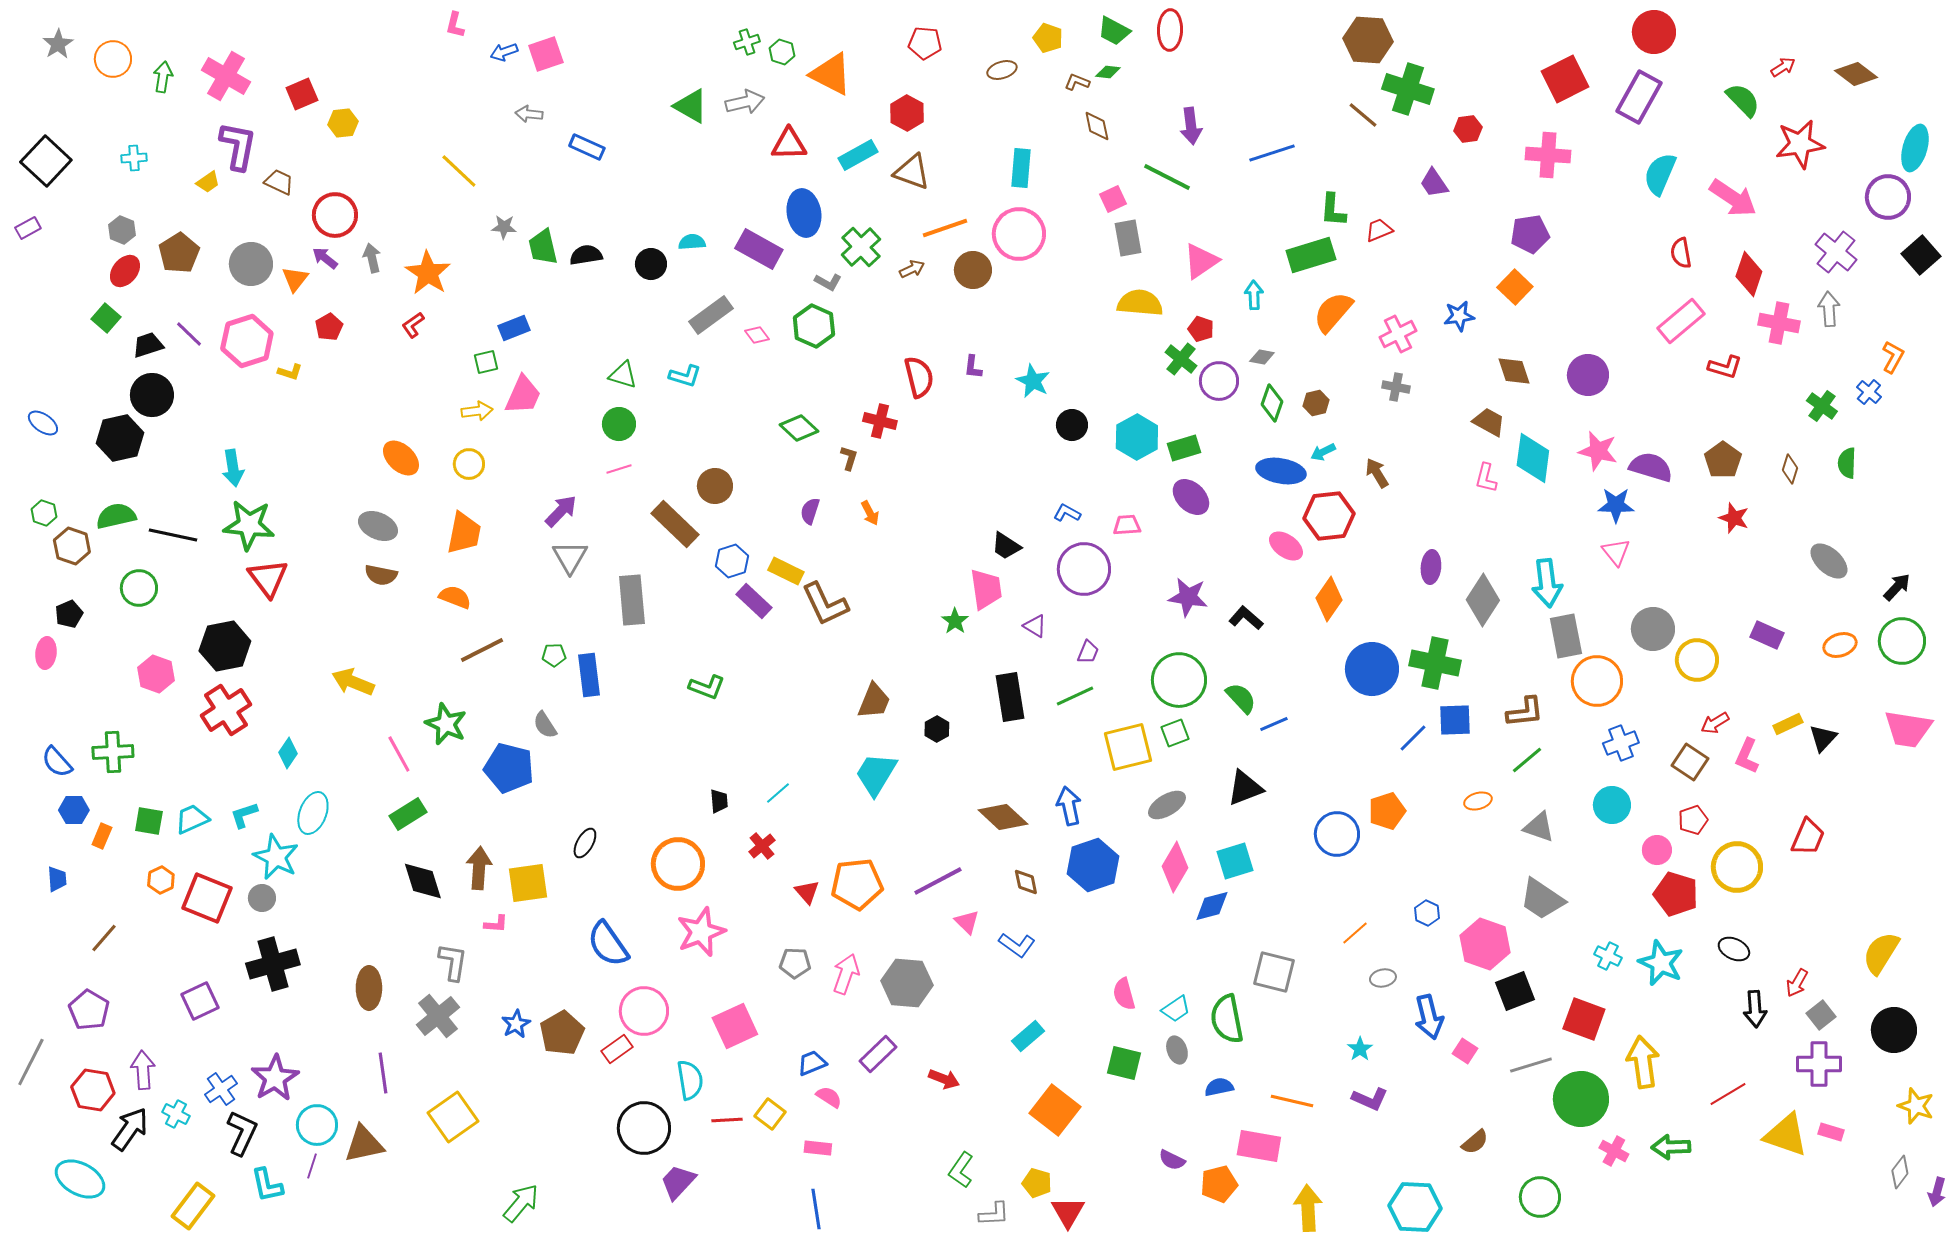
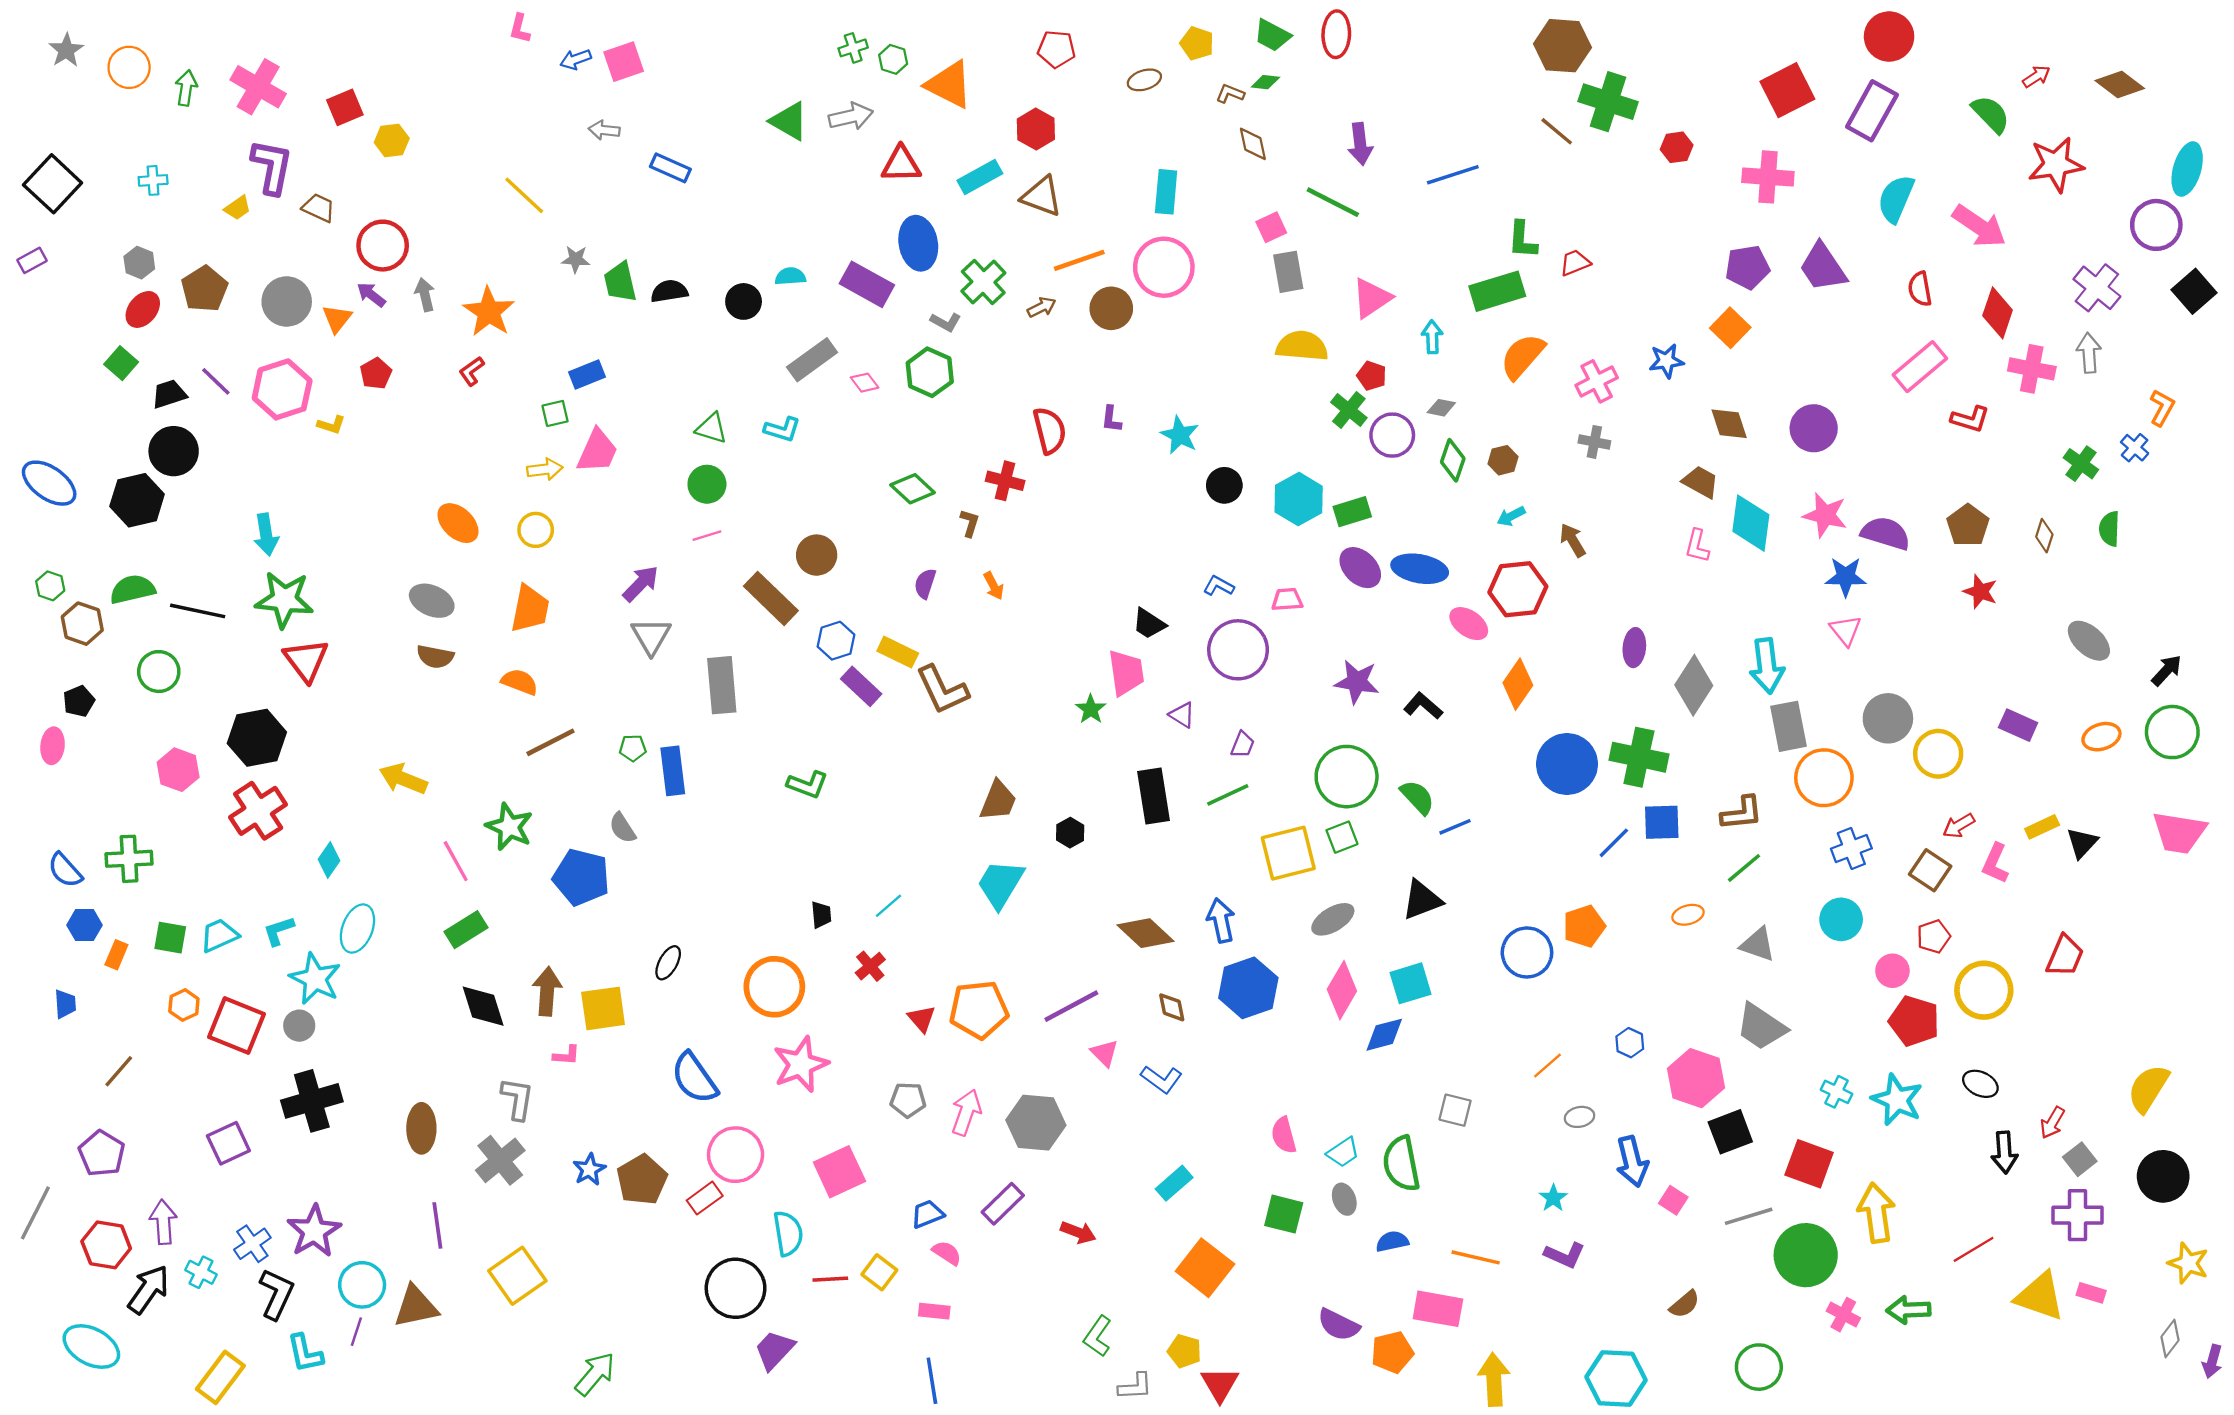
purple trapezoid: (1434, 183) -> (1823, 267), moved, size x1.5
blue ellipse: (43, 423) -> (49, 483), size x1.6
blue ellipse: (1281, 471) -> (1420, 569), moved
gray square: (1274, 972) -> (1455, 1110), size x0.7
purple semicircle: (1172, 1160) -> (1339, 1325), size x1.4

